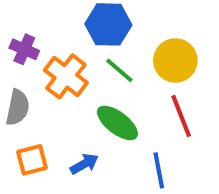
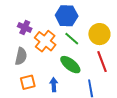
blue arrow: (84, 164) -> (54, 85), turned -64

